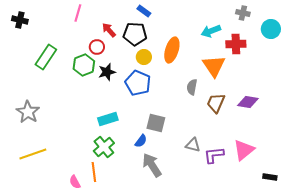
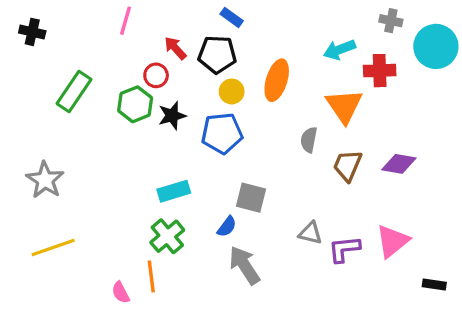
cyan circle: (271, 29) -> (436, 46), size x1.4
blue pentagon: (138, 83) -> (222, 133), turned -30

